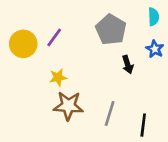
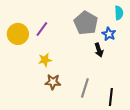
blue star: (155, 49) -> (109, 34), moved
brown star: (68, 106) -> (53, 82), size x0.7

